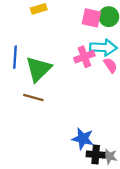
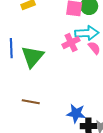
brown line: (33, 98) -> (31, 102), moved

